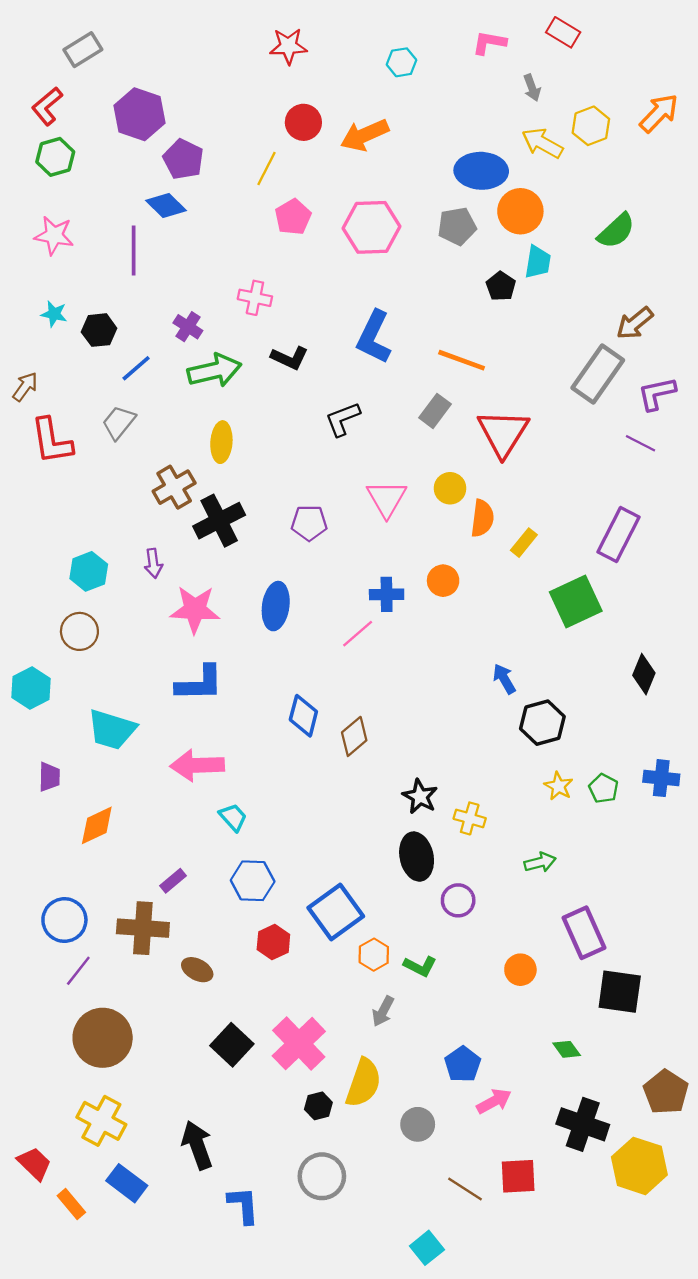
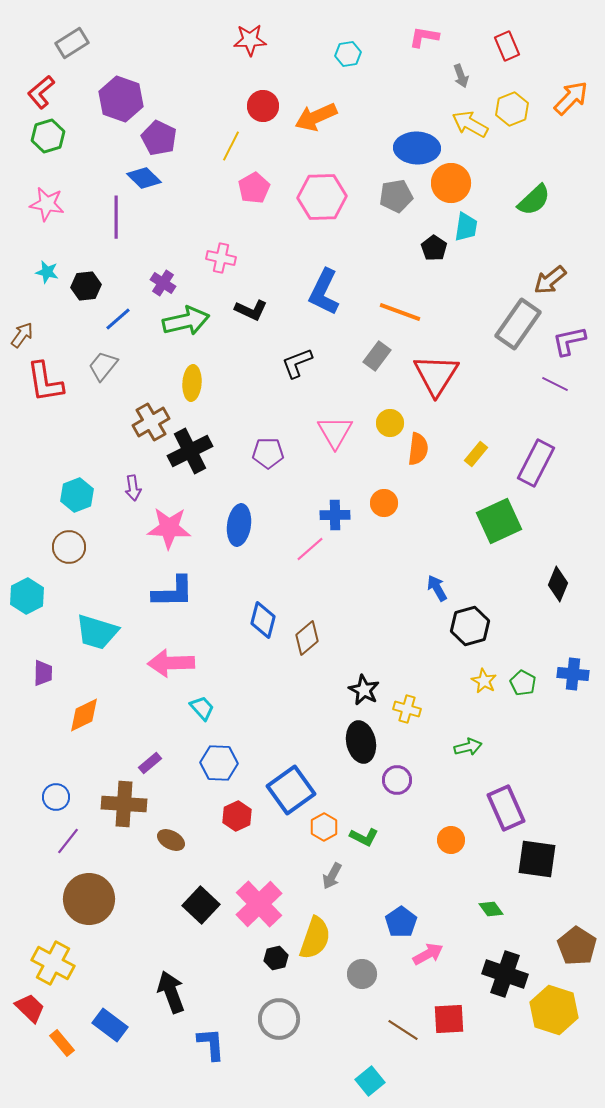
red rectangle: (563, 32) -> (507, 46), moved, turned 36
yellow rectangle: (524, 543) -> (476, 454), moved
blue circle: (64, 920) -> (56, 797), size x0.7
yellow cross: (101, 1121) -> (53, 963), moved

